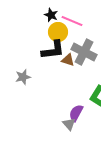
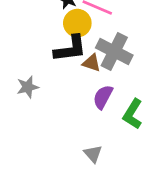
purple semicircle: (76, 113) -> (103, 97), moved

